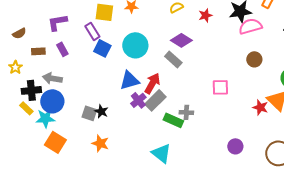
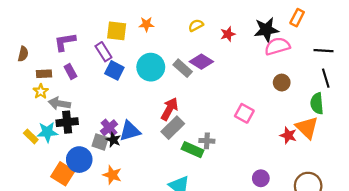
brown semicircle: (19, 33) -> (23, 54), turned -48
gray rectangle: (173, 59) -> (183, 68), moved
yellow star: (15, 67) -> (41, 91), moved
blue triangle: (129, 80) -> (130, 131), moved
pink square: (220, 87) -> (244, 113), turned 30
black cross: (31, 90) -> (67, 122), moved
purple cross: (138, 100) -> (109, 128), moved
blue circle: (52, 101) -> (79, 160), moved
cyan star: (45, 118) -> (47, 132), moved

